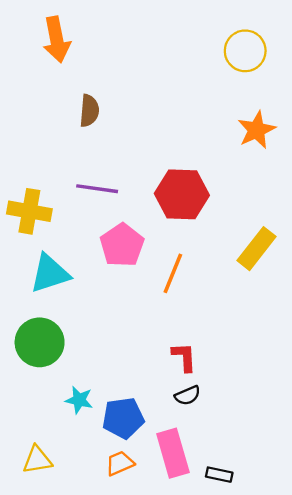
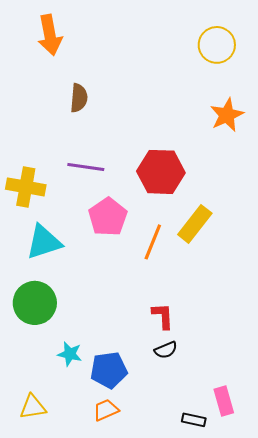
yellow rectangle: (256, 249) -> (195, 224), moved
pink rectangle: (173, 453) -> (224, 401), moved, size x0.7

